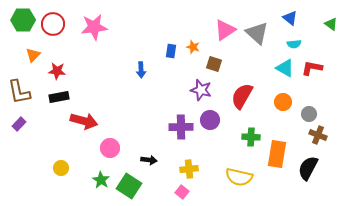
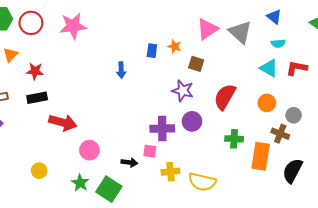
brown cross: (318, 135) -> (280, 134), moved
yellow semicircle: (239, 177) -> (202, 182), moved
pink square: (182, 192) -> (150, 151), moved, turned -32

